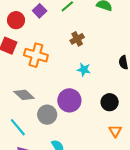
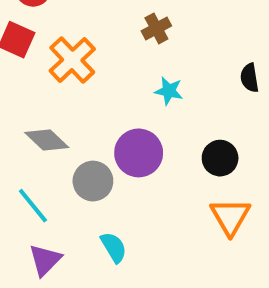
orange cross: (36, 55) -> (72, 60), turned 30
orange triangle: (115, 131) -> (230, 217), size x1.5

